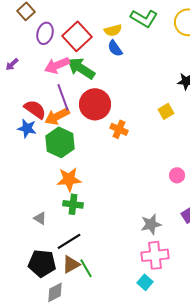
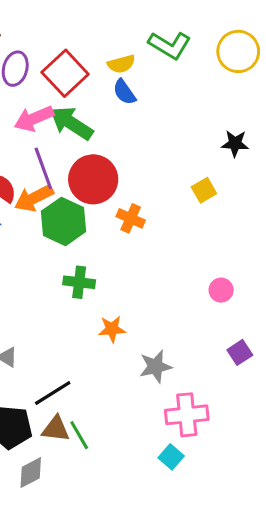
green hexagon: (60, 142) -> (64, 221), moved
orange star: (69, 179) -> (112, 329), moved, size x0.7
green cross: (73, 204) -> (79, 282), moved
gray star: (151, 224) -> (156, 366), moved
brown triangle: (71, 264) -> (56, 429), turned 36

